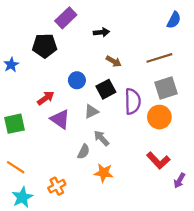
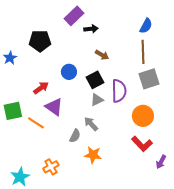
purple rectangle: (66, 18) -> (74, 16), moved
blue semicircle: (174, 20) -> (146, 26), moved
brown line: (159, 58) -> (143, 52), turned -75
gray triangle: (91, 111) -> (97, 100), moved
orange circle: (159, 117) -> (143, 116), moved
orange line: (16, 167) -> (36, 123), moved

